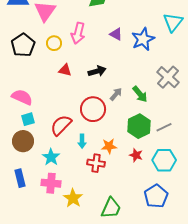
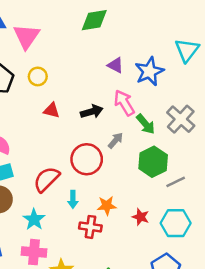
pink arrow: (78, 33) -> (124, 103), moved, turned 135
green arrow: (140, 94) -> (146, 124), moved
green hexagon: (139, 126) -> (153, 162), moved

